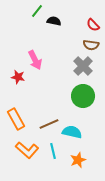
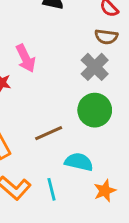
brown line: (49, 124) -> (49, 133), moved
orange star: (78, 160) -> (105, 191), moved

